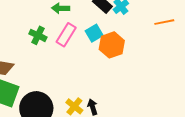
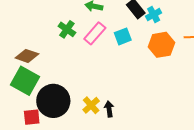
orange hexagon: (112, 45) -> (161, 45), moved

